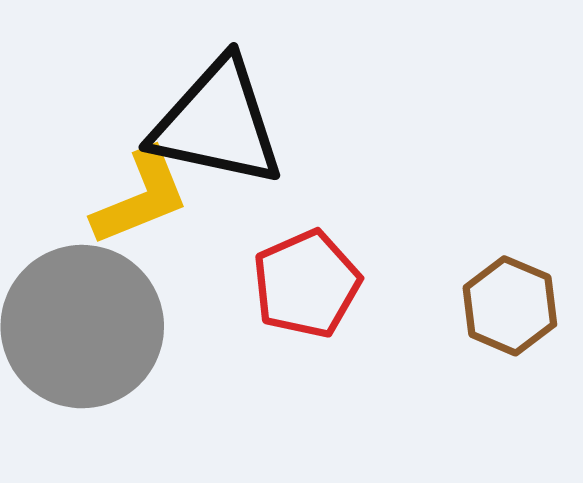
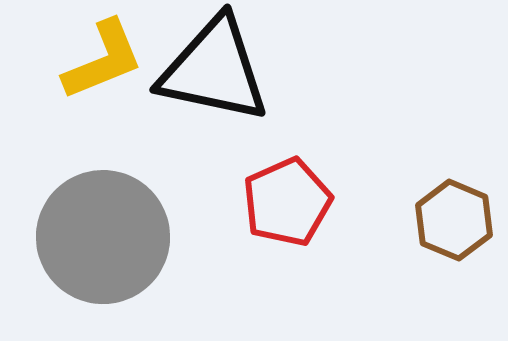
yellow L-shape: (141, 197) -> (103, 60), moved

